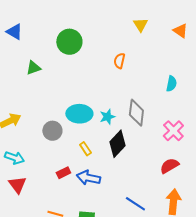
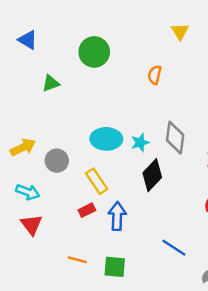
gray circle: (52, 131) -> (57, 161), moved
yellow rectangle: (85, 149) -> (97, 181), moved, size x1.5
blue arrow: (88, 178) -> (117, 216), turned 80

